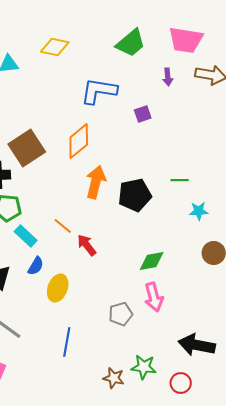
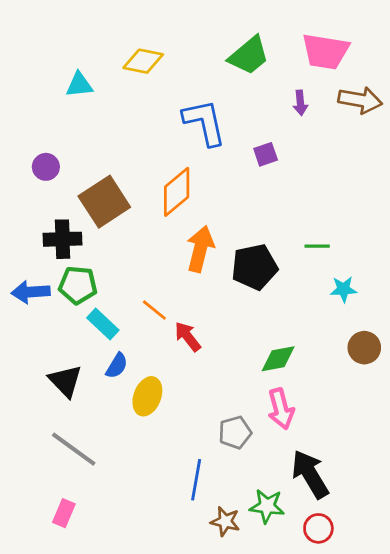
blue L-shape: (99, 91) -> (204, 122), turned 69
blue line: (67, 342) -> (196, 480), moved
black arrow: (197, 345) -> (310, 474), moved, turned 48

